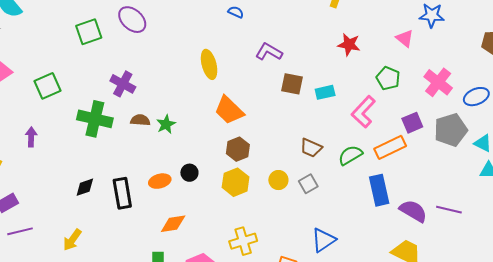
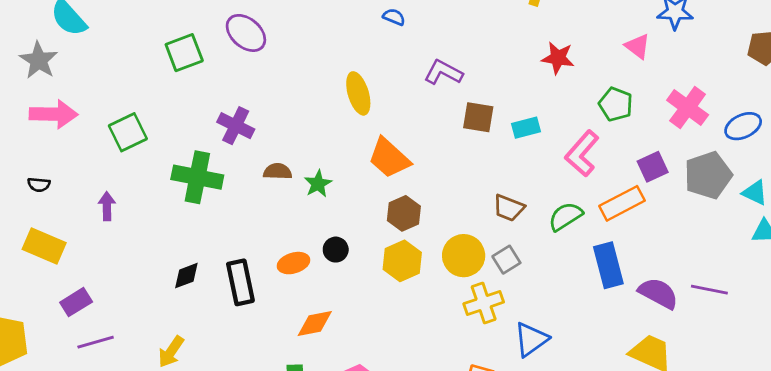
brown semicircle: (140, 120) -> (278, 171), moved
green star: (166, 124) -> (318, 184), moved
yellow circle: (278, 180) -> (464, 256), size x1.5
yellow cross: (243, 241) -> (484, 303), moved

